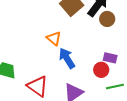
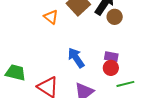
orange triangle: (54, 38) -> (51, 17), moved
purple rectangle: (110, 58) -> (111, 57), moved

